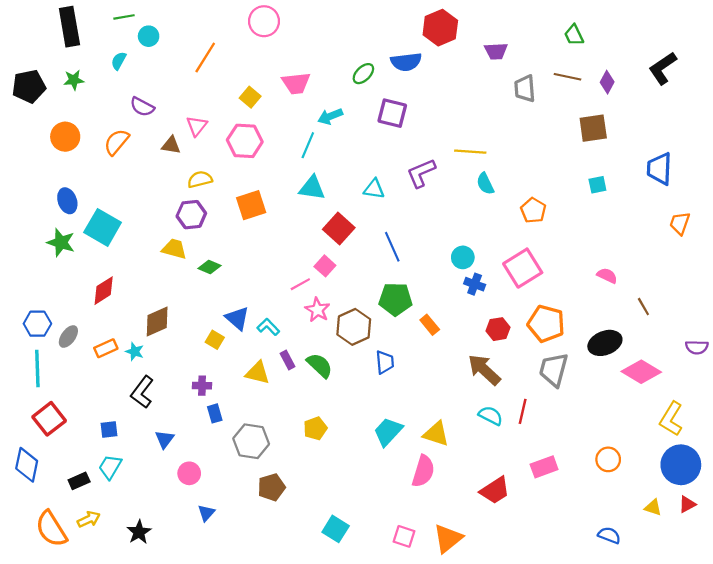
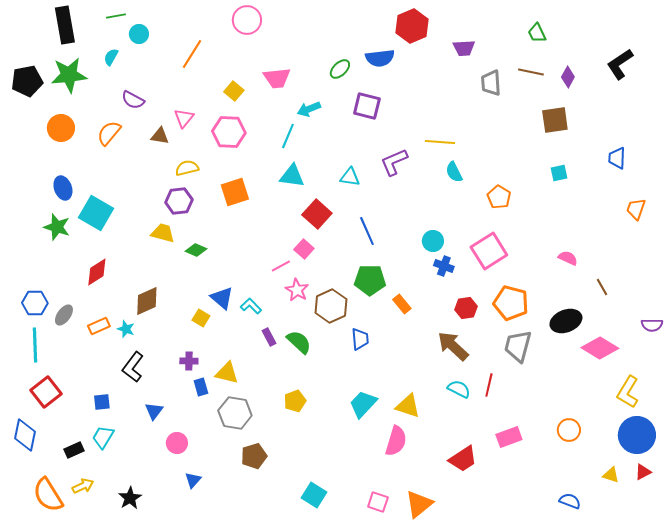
green star: (74, 80) -> (69, 75), size x1.8
blue trapezoid: (659, 169) -> (617, 158), size x0.7
yellow triangle: (258, 373) -> (227, 373), moved

